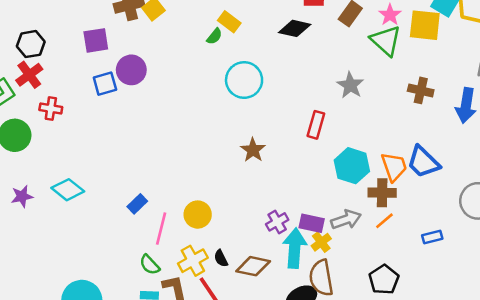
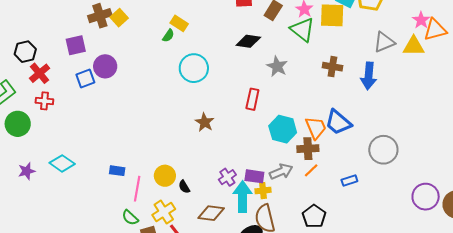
black diamond: (295, 28) -> (248, 41), moved
red cross: (29, 75) -> (40, 73), moved
blue rectangle: (137, 204) -> (117, 171), turned 56
yellow cross: (321, 242) -> (263, 191), turned 35
black semicircle: (221, 258) -> (184, 187), moved

